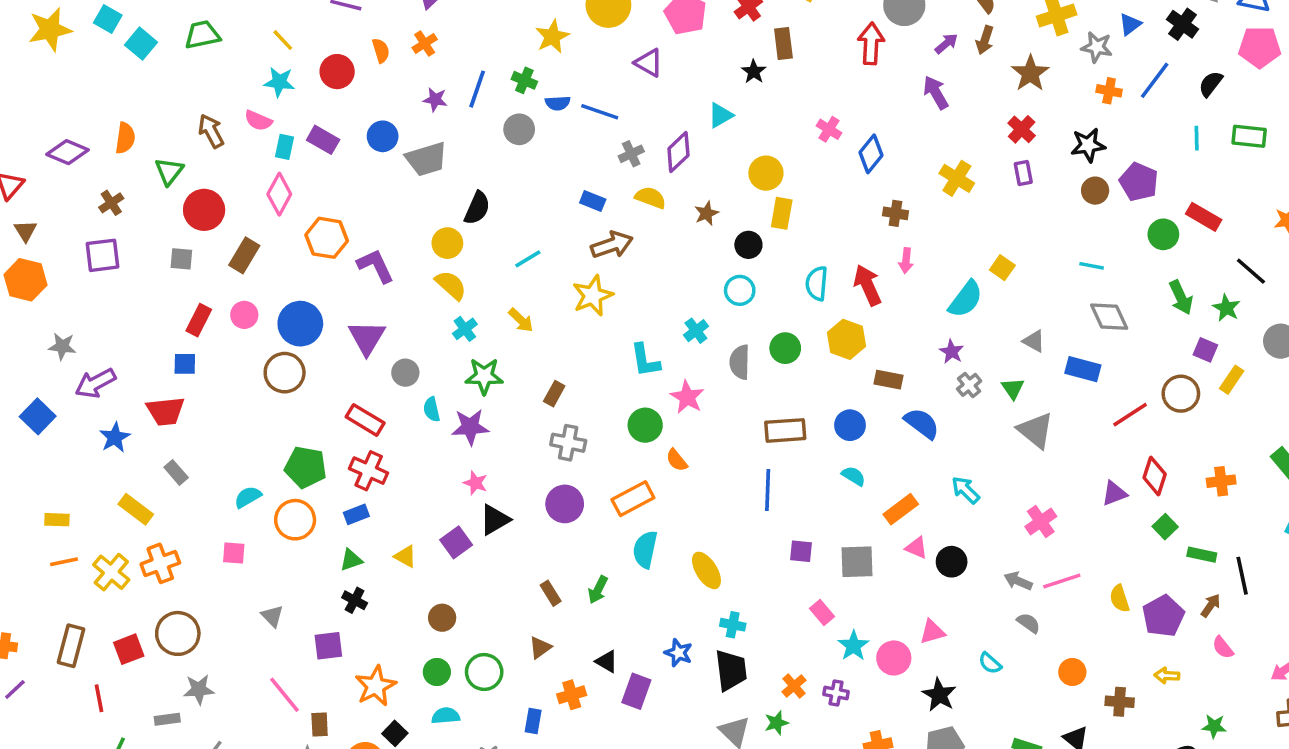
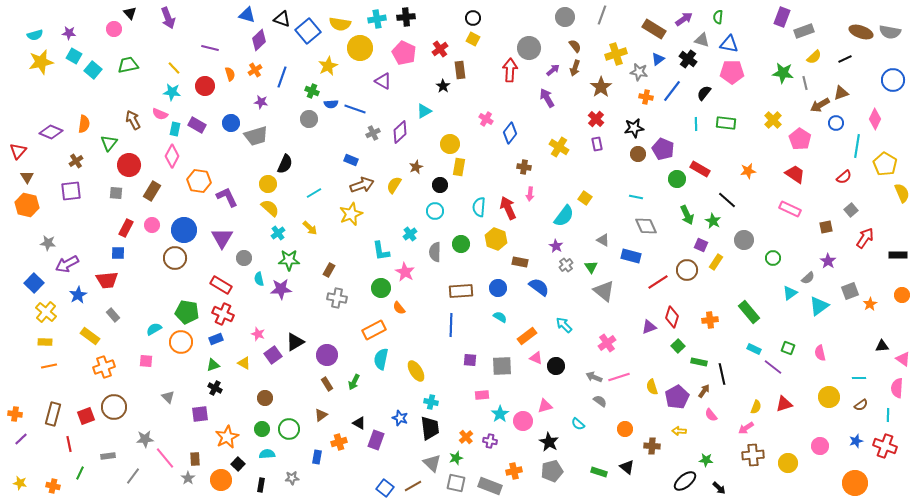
blue line: (477, 89) -> (282, 77), moved
yellow semicircle: (650, 198) -> (394, 185), moved, turned -78
pink star: (475, 483) -> (258, 334), moved
purple circle: (565, 504) -> (327, 355), moved
yellow cross: (111, 572) -> (46, 312), moved
pink rectangle: (822, 612) -> (482, 395), turned -56
gray star: (199, 690) -> (145, 439), moved
pink line: (285, 695) -> (165, 458), moved

